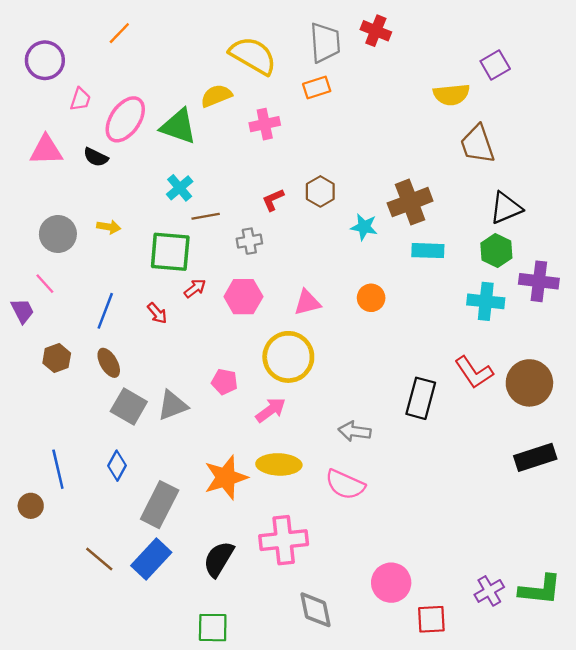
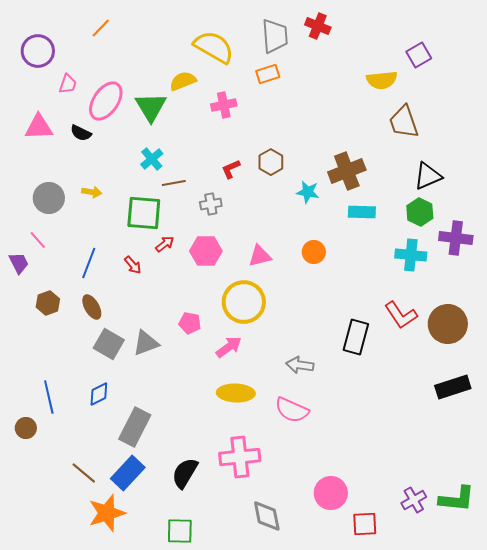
green triangle: (178, 126) -> (151, 107), turned 40
blue diamond: (117, 466) -> (99, 394), turned 35
orange star: (226, 477) -> (107, 513), moved

